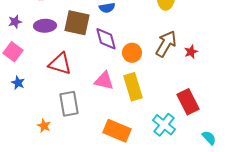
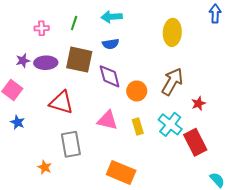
purple star: (15, 22) -> (23, 61), moved
red star: (191, 52) -> (198, 103), moved
yellow rectangle: (133, 87) -> (138, 127), size x0.6
cyan cross: (164, 125) -> (170, 124), moved

